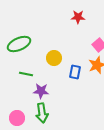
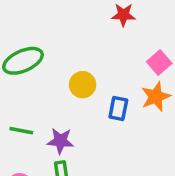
green line: (26, 74) -> (21, 131), moved

